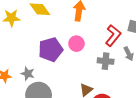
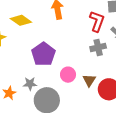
pink circle: (76, 44) -> (68, 75), moved

